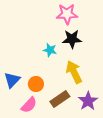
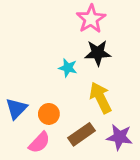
pink star: (67, 14) -> (91, 19), turned -30
purple star: (88, 101) -> (119, 137), turned -30

